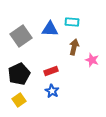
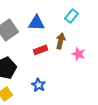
cyan rectangle: (72, 22) -> (71, 16), moved, turned -56
red rectangle: (51, 71) -> (40, 50), moved

